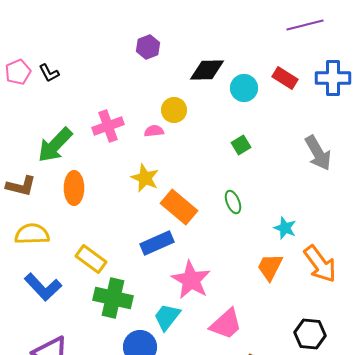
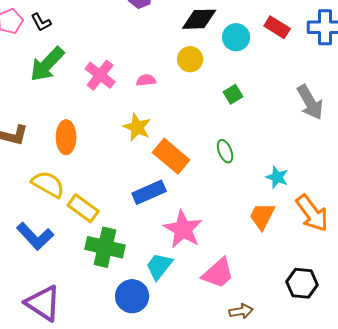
yellow circle: (174, 110) -> (190, 59), moved
pink cross: (108, 126) -> (100, 75), turned -32
green arrow: (55, 145) -> (47, 64), moved
yellow semicircle: (32, 234) -> (48, 184), moved, turned 32

